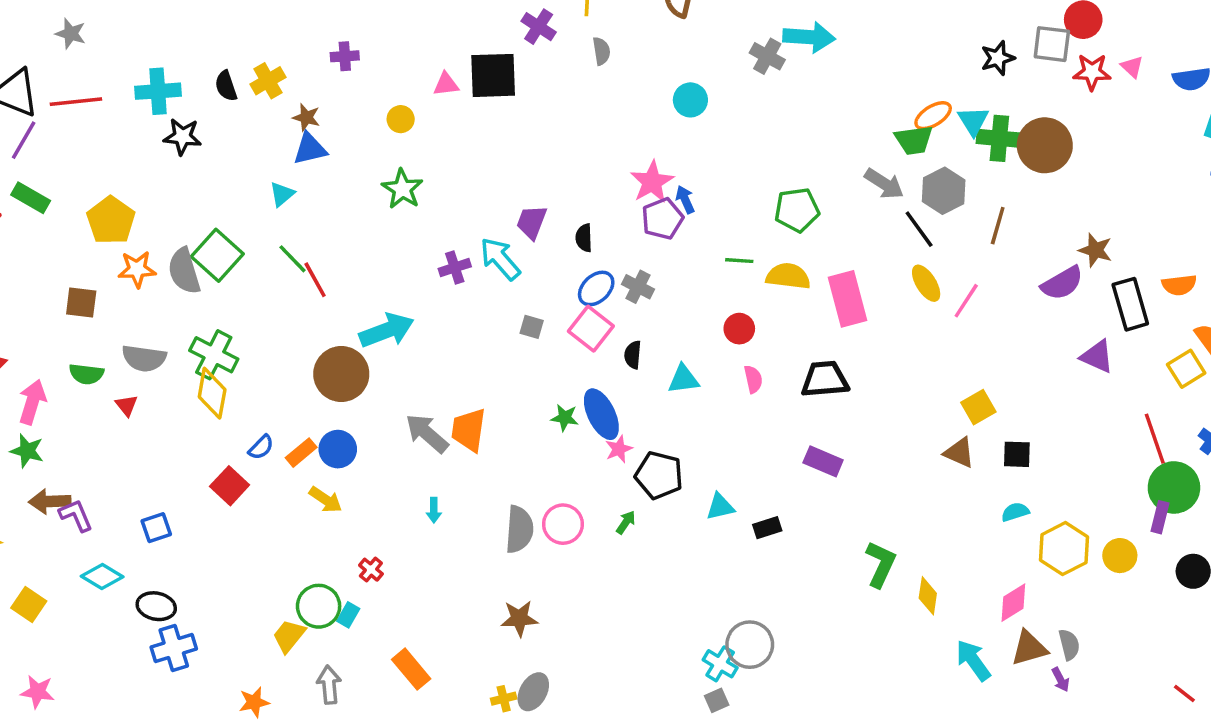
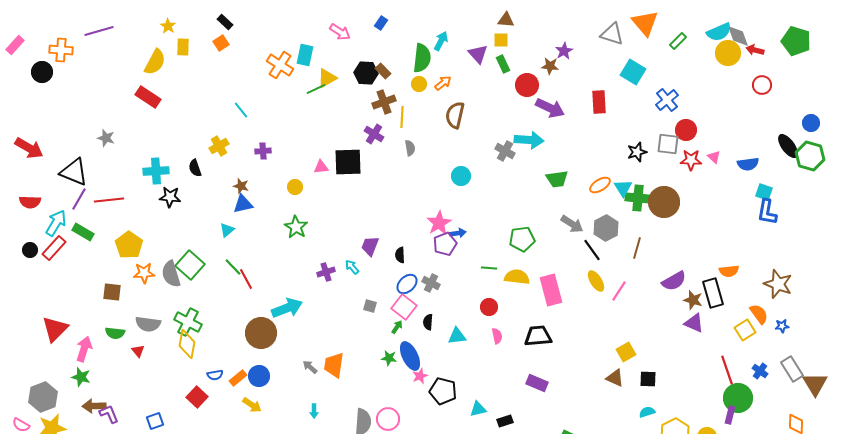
yellow cross: (268, 81) -> (219, 146), moved
red line: (76, 102) -> (109, 200), moved
green trapezoid: (914, 140) -> (557, 179), moved
blue arrow: (685, 199) -> (458, 233), turned 105
brown star: (1095, 250) -> (693, 300), moved
cyan arrow: (500, 259) -> (352, 267), size x0.6
orange semicircle: (1179, 285) -> (729, 271), moved
gray arrow: (427, 433) -> (310, 367), size x0.6
blue semicircle: (261, 447) -> (215, 375), turned 35
green arrow: (626, 522) -> (397, 327), moved

